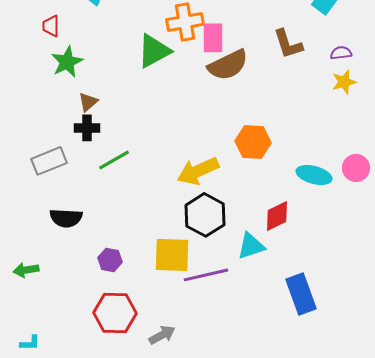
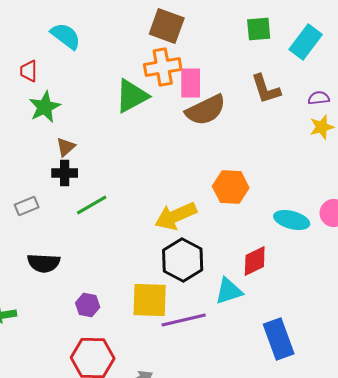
gray rectangle: (49, 161) -> (27, 206), size x0.7

